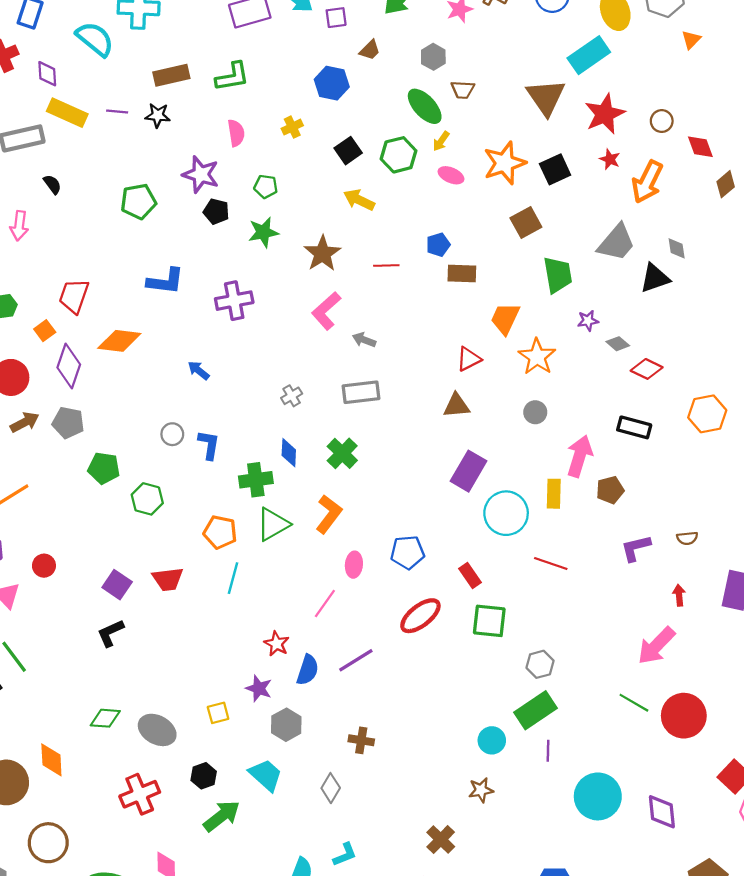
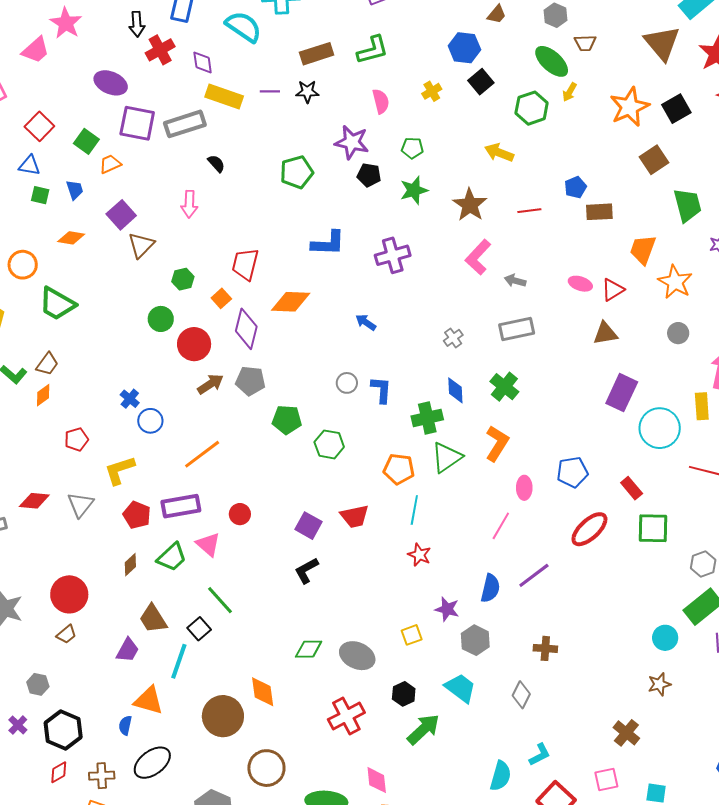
black square: (348, 151) -> (481, 82), moved
pink ellipse: (451, 175) -> (580, 284), moved
red star: (277, 644) -> (419, 555), moved

